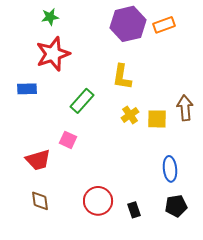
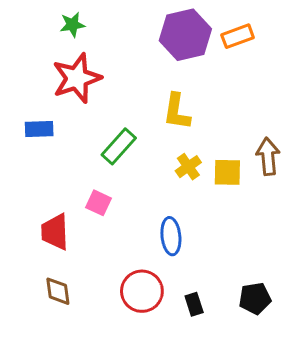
red trapezoid: (38, 160) -> (55, 232), turned 104
blue ellipse: (170, 169) -> (171, 236), moved

